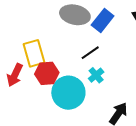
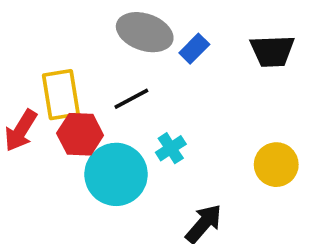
blue rectangle: (103, 20) -> (194, 49), size x0.7
black line: (90, 53) -> (131, 99), moved

